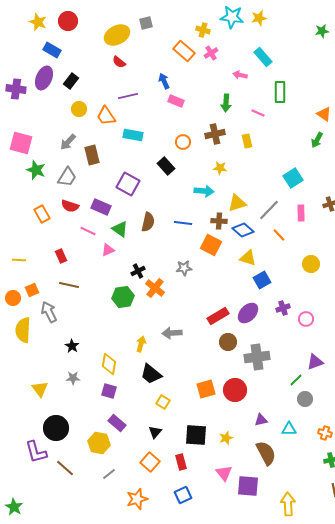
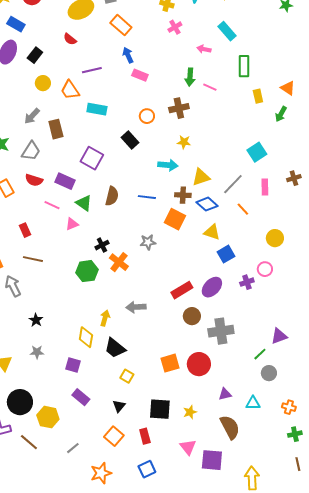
orange rectangle: (184, 51) -> (121, 25), moved
red semicircle: (119, 62) -> (70, 39), moved
pink line: (258, 113) -> (210, 87), moved
yellow rectangle: (247, 141) -> (258, 96), moved
pink circle: (306, 319) -> (265, 269), moved
yellow diamond: (109, 364) -> (86, 337), moved
yellow hexagon: (99, 443) -> (48, 417), moved

